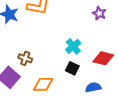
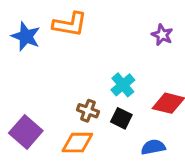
brown cross: (25, 58) -> (88, 111), moved

